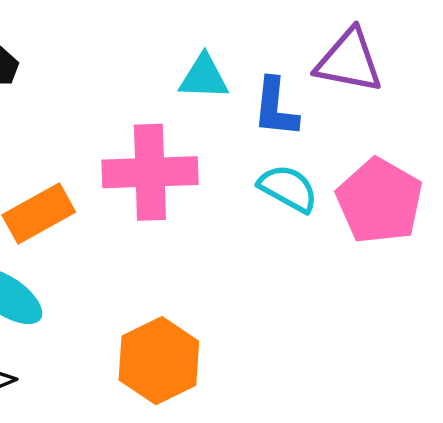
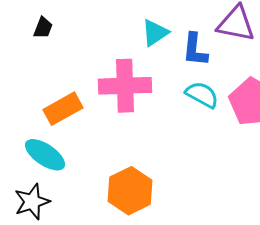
cyan triangle: (204, 77) -> (155, 33), turned -36

